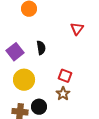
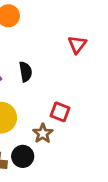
brown star: (63, 94) -> (43, 133), moved

